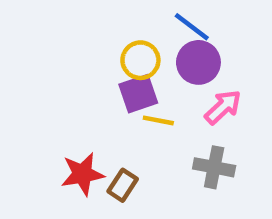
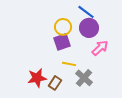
yellow line: (158, 120) -> (69, 64), moved
gray cross: (214, 167) -> (84, 78), moved, turned 30

